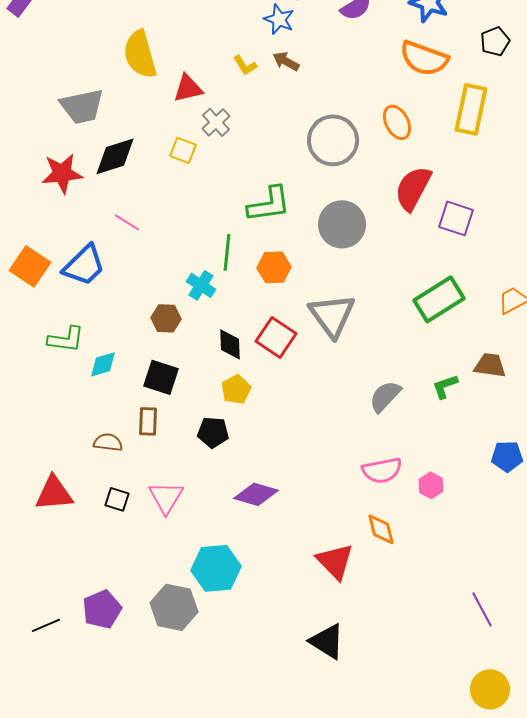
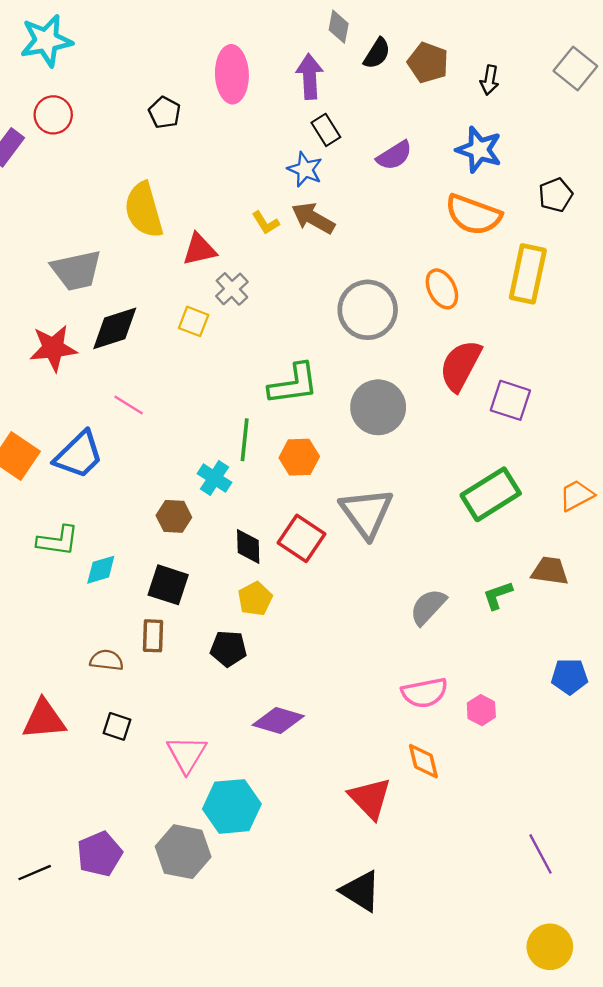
brown arrow: (286, 61) -> (313, 218), size x1.4
pink triangle: (166, 497) -> (187, 754), moved

